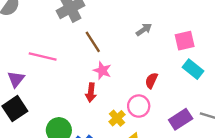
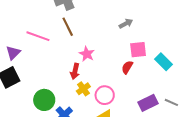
pink square: (185, 41) -> (138, 50), moved
brown line: (93, 42) -> (68, 27), moved
pink circle: (139, 106) -> (105, 95), moved
yellow cross: (117, 118) -> (83, 89), moved

